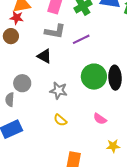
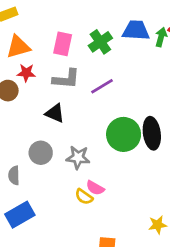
red star: (17, 18) -> (26, 73), moved
gray circle: (22, 83) -> (41, 153), moved
pink semicircle: (100, 119) -> (95, 188), moved

